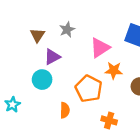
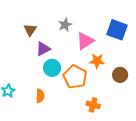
gray star: (67, 30) -> (65, 25), moved
cyan circle: (42, 80) -> (52, 68), moved
orange semicircle: (65, 110) -> (40, 96), moved

